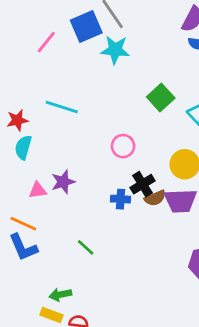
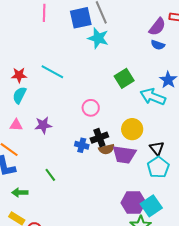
pink line: (46, 42) -> (44, 13), moved, turned -48
pink triangle: (38, 190) -> (16, 125), moved
green arrow: (60, 295) -> (20, 193), moved

